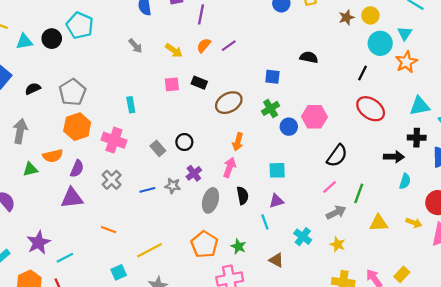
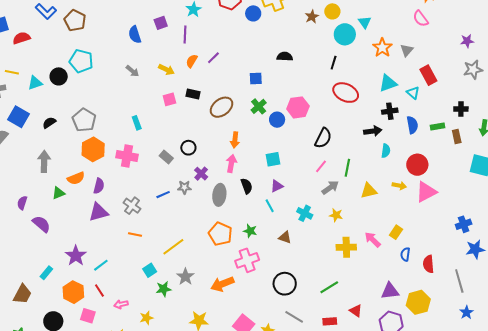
orange star: (406, 62) -> (382, 48), moved
gray cross: (112, 180) -> (132, 206), moved

